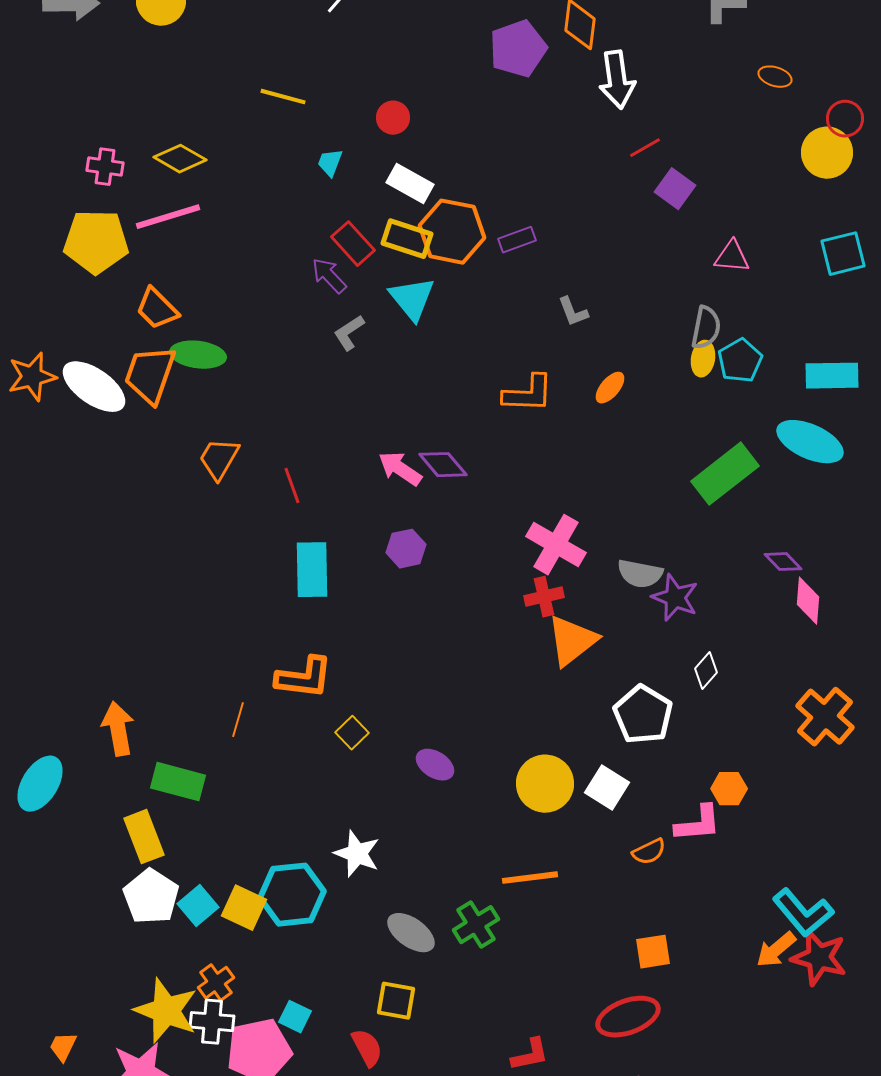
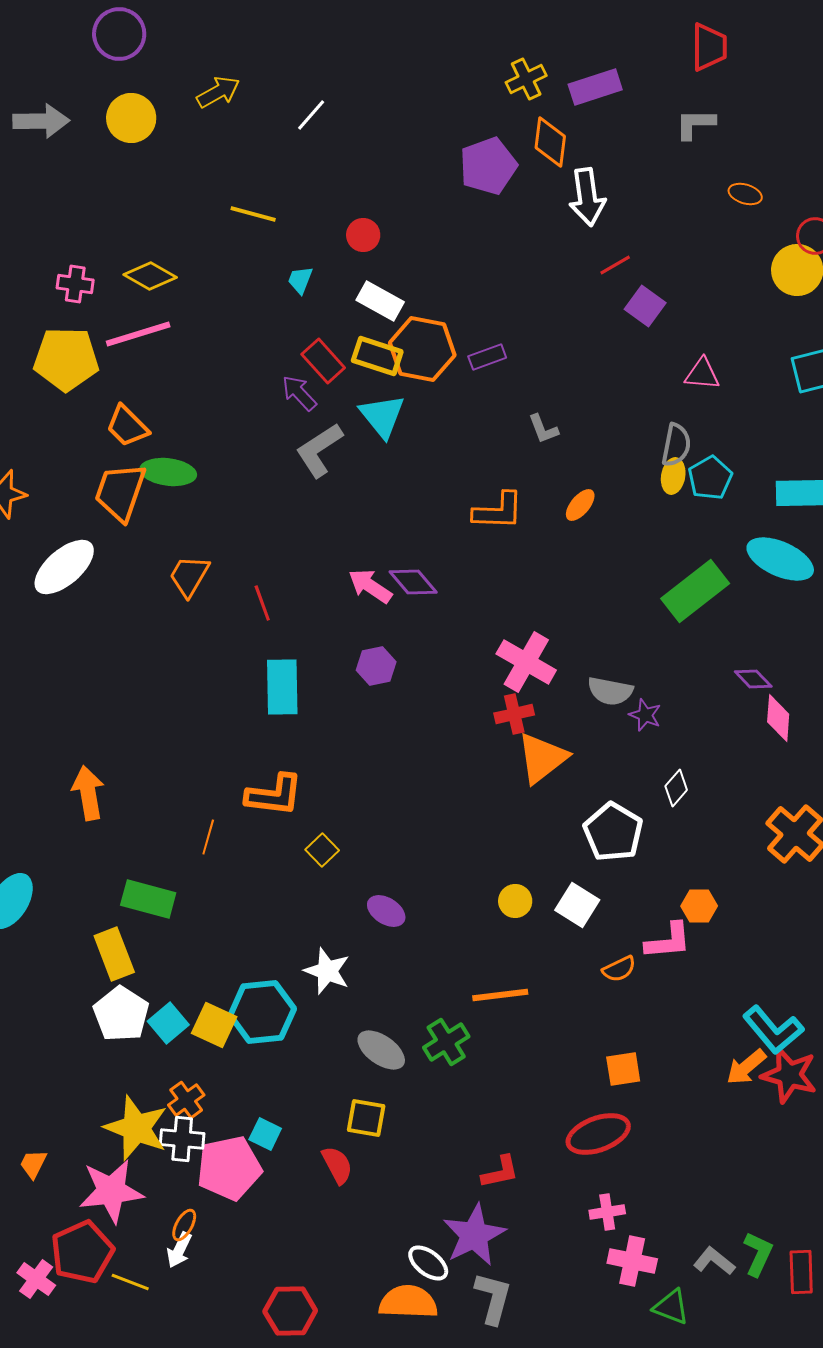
gray L-shape: (349, 333) -> (319, 450), size x1.5
white ellipse: (94, 387) -> (64, 567), moved, turned -76
purple star: (675, 598) -> (645, 715), size x0.7
orange arrow: (118, 729) -> (88, 793), moved
purple ellipse: (435, 765) -> (386, 911), moved
yellow circle: (545, 784) -> (515, 901), size x0.6

